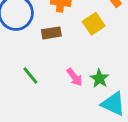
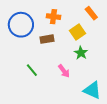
green star: (99, 78) -> (81, 53), moved

